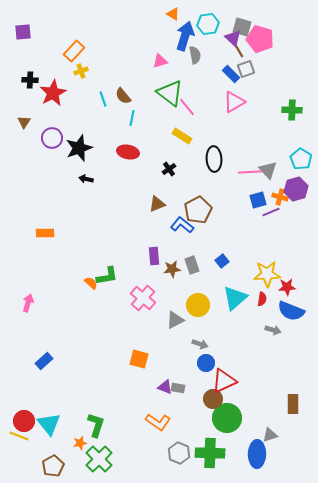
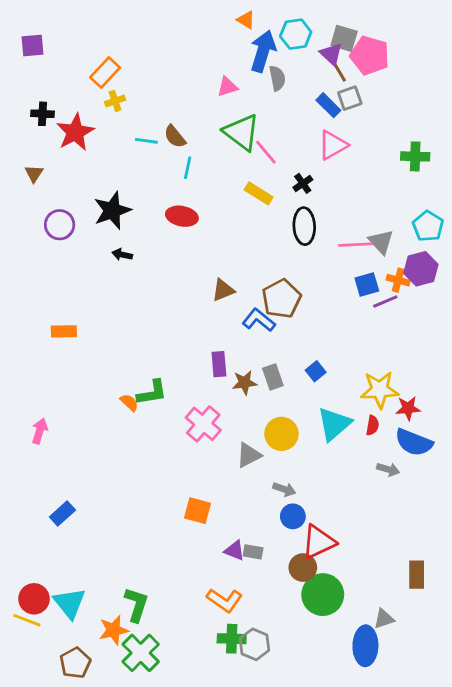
cyan line: (103, 99) -> (146, 141), turned -63
purple circle: (52, 138) -> (60, 225), moved
black cross: (169, 169) -> (303, 183), moved
orange star: (80, 443) -> (114, 630), size x1.5
green cross: (210, 453) -> (232, 639), moved, size x0.7

